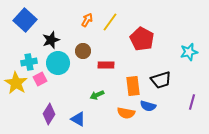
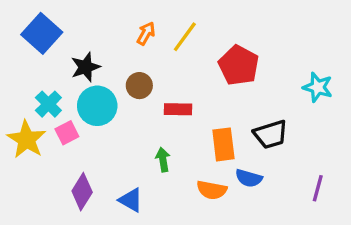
cyan star: (189, 52) -> (318, 87), turned 30
cyan cross: (29, 62) -> (48, 104), turned -35
green arrow: (97, 95) -> (163, 160), turned 104
purple line: (192, 102) -> (318, 188), moved

